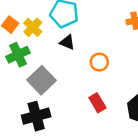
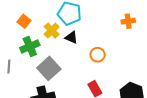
yellow cross: (33, 27) -> (52, 31), moved

